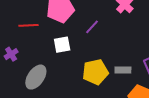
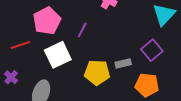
white square: (62, 45) -> (58, 55), size x1.5
yellow pentagon: (95, 72) -> (97, 72), turned 30

